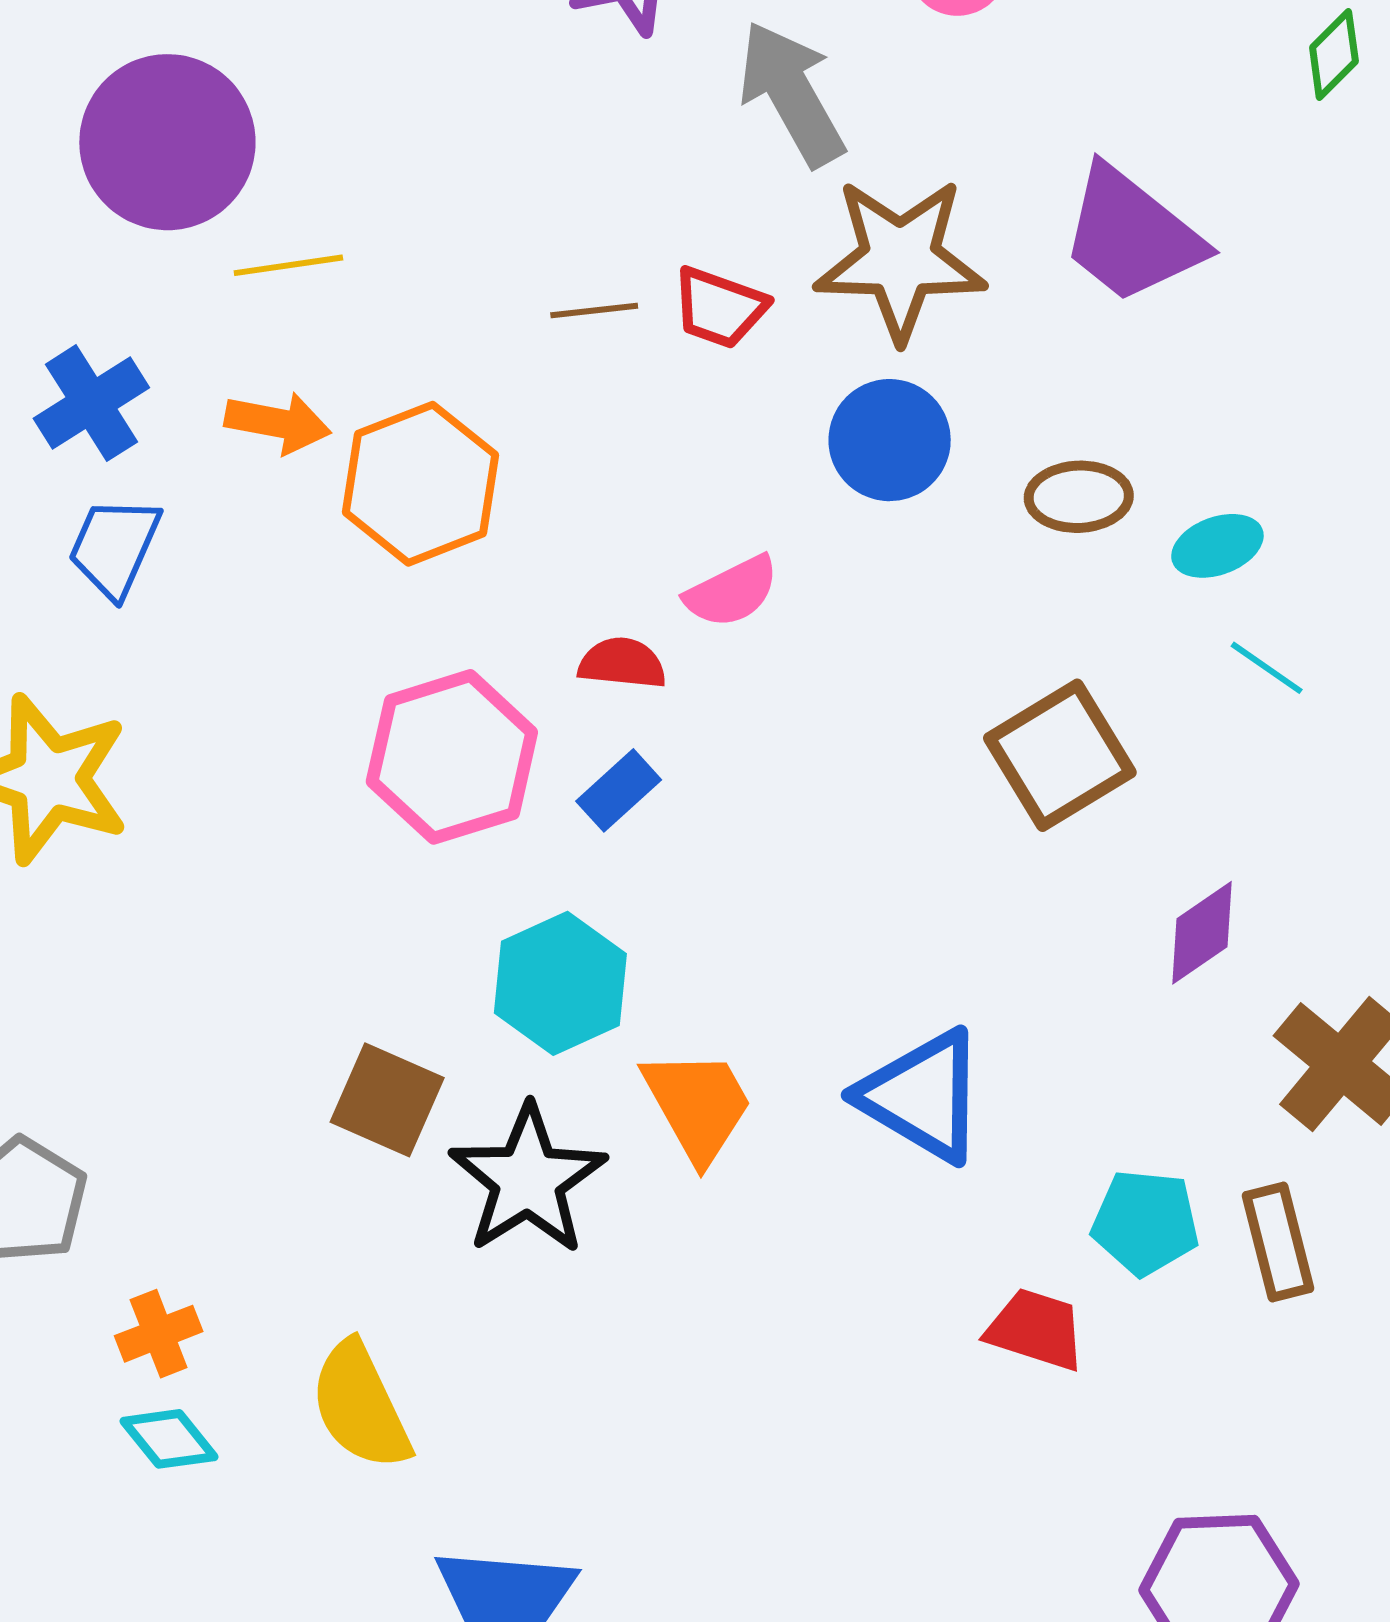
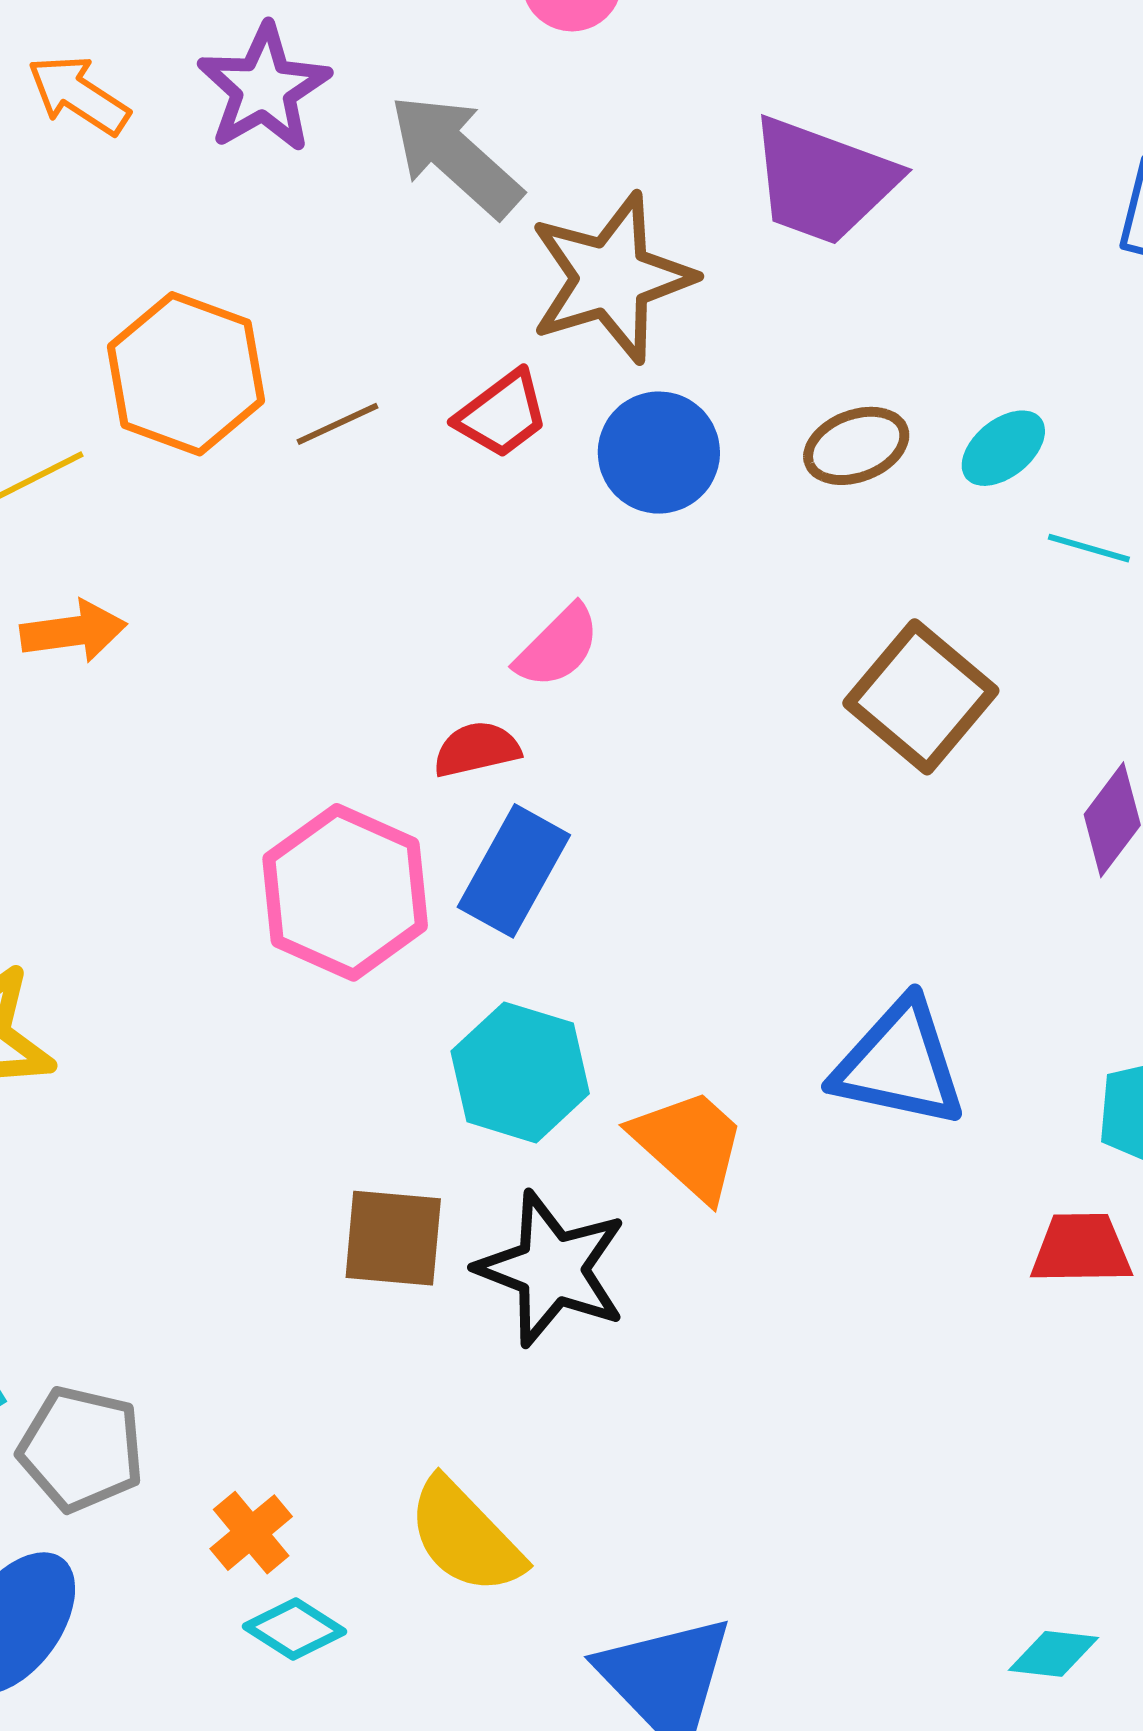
red trapezoid: (719, 308) -> (502, 414), moved, turned -38
orange hexagon: (421, 484) -> (186, 374), moved
blue rectangle: (619, 790) -> (514, 871), size x1.5

